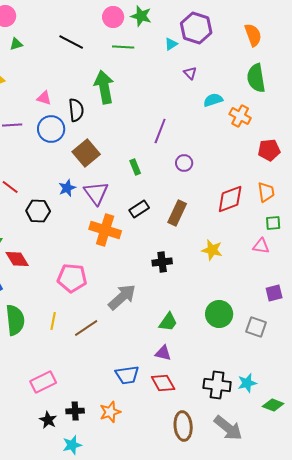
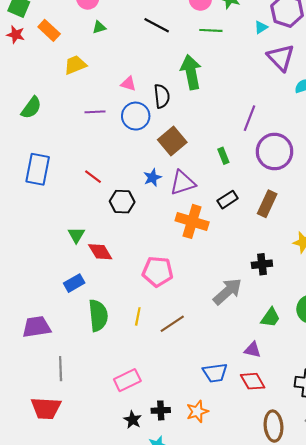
purple triangle: (190, 73) -> (281, 58), size x2.0
purple circle: (184, 163) -> (275, 152), size x2.0
purple triangle: (96, 193) -> (183, 183), turned 48
black cross: (162, 262) -> (262, 264), moved
gray arrow: (122, 297) -> (228, 291), moved
green trapezoid: (168, 322) -> (270, 317), moved

